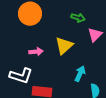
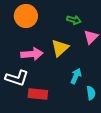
pink arrow: (36, 52) -> (32, 54), size x1.5

